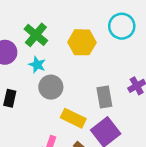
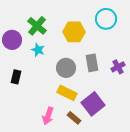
gray circle: (51, 87) -> (66, 68), moved
gray rectangle: (104, 97) -> (92, 63), moved

